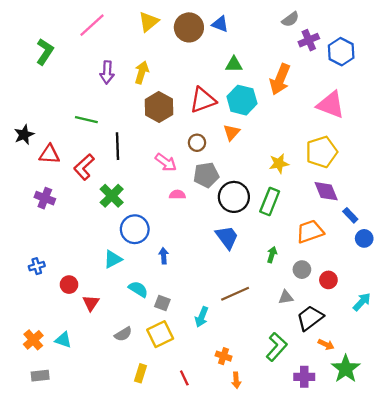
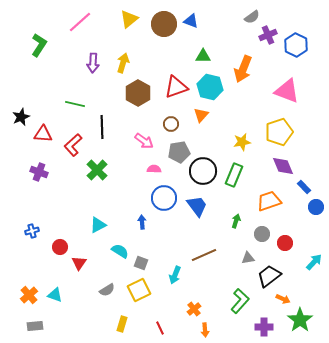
blue circle: (135, 229) -> (164, 198), moved
orange cross: (224, 356) -> (194, 309), turned 32

